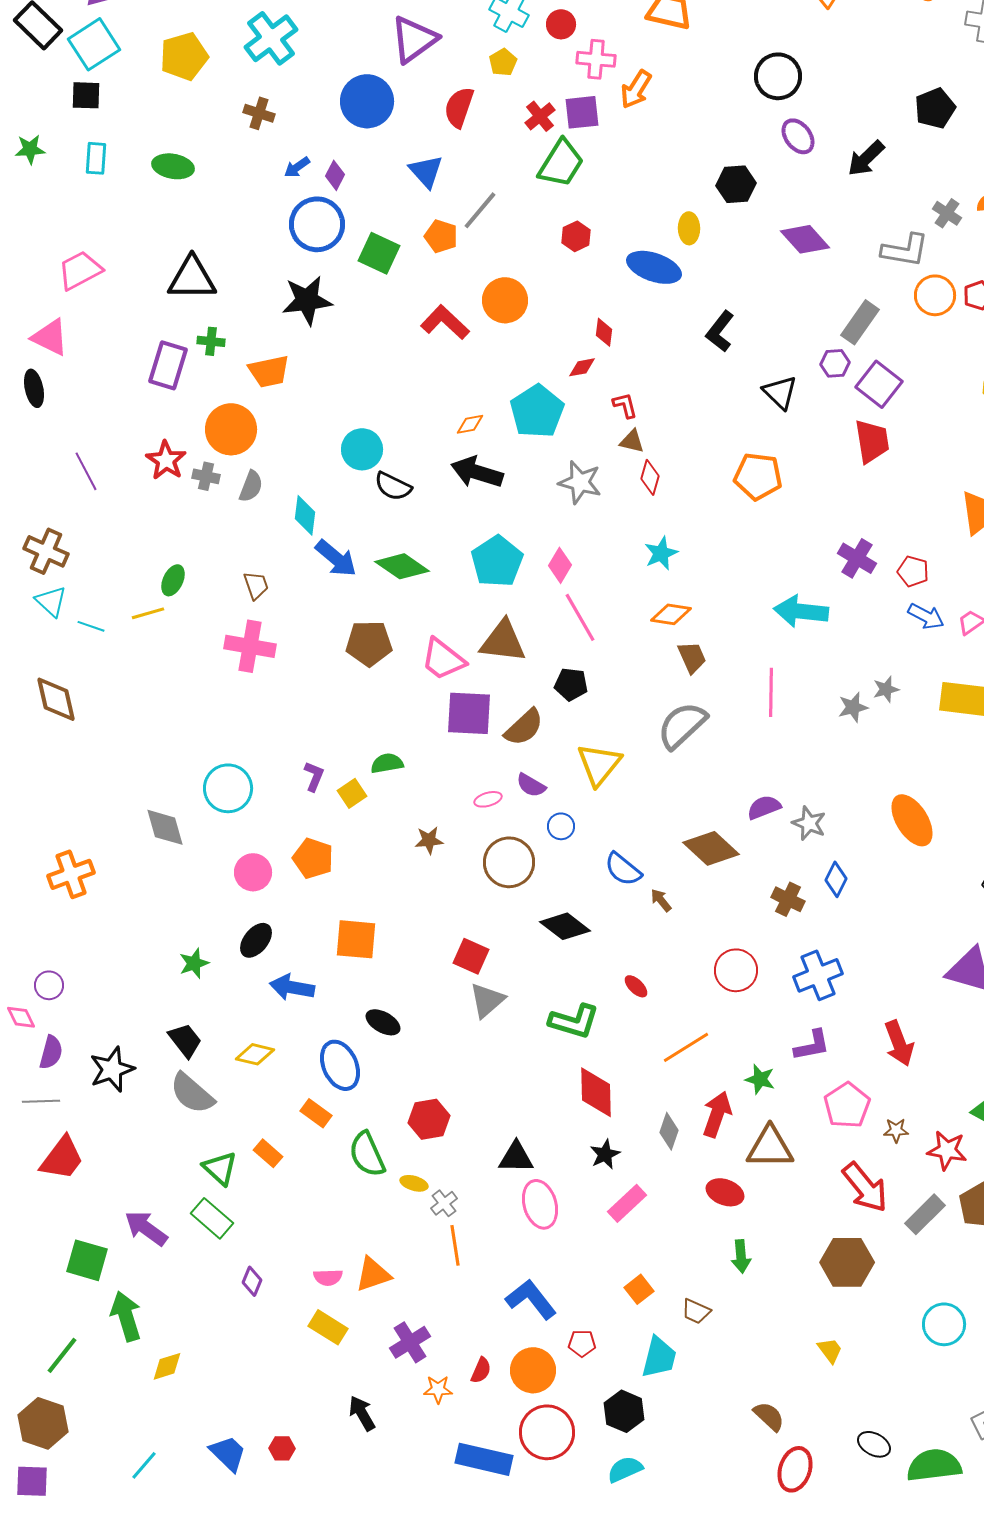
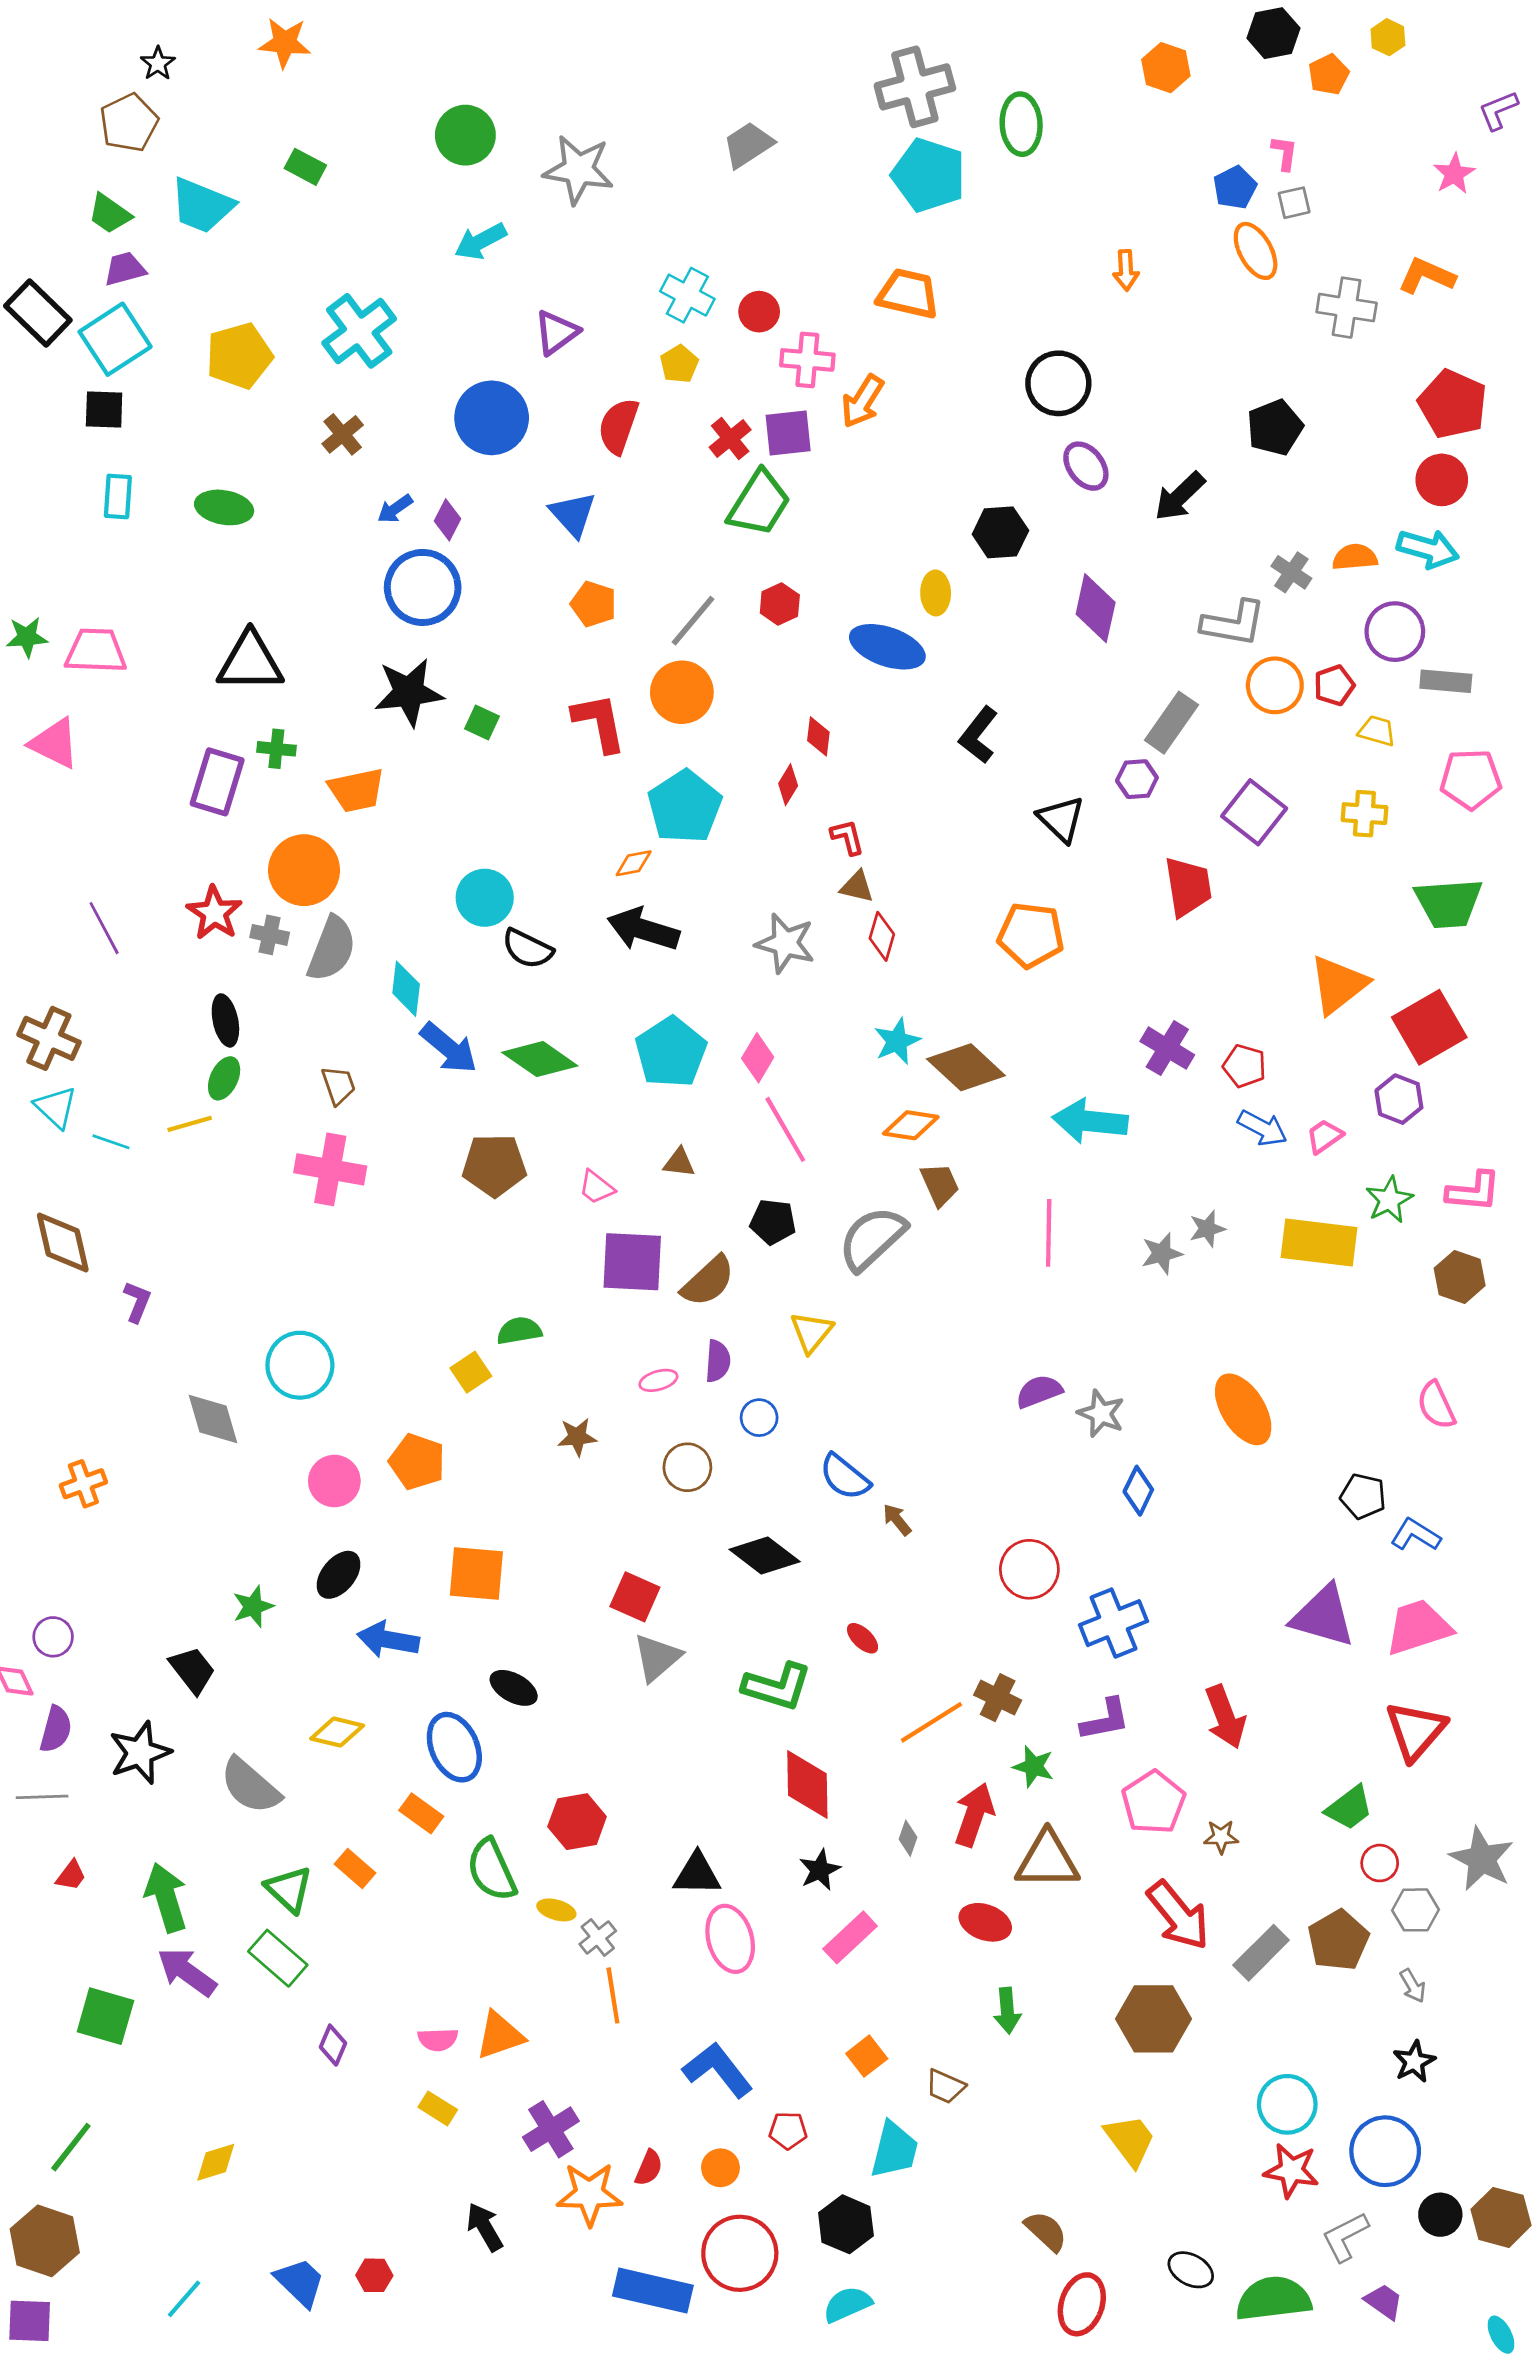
purple triangle: (414, 39) -> (556, 332), size x0.7
brown cross: (259, 113) -> (343, 434), turned 32
green star: (30, 149) -> (27, 637), moved
gray line: (480, 210) -> (693, 621), moved
purple diamond: (805, 239) -> (1096, 608), turned 54
green square: (379, 253) -> (482, 723), moved, size x0.6
pink trapezoid: (80, 270) -> (96, 651), turned 30
red L-shape: (445, 322) -> (599, 723), turned 36
red diamond: (582, 367) -> (788, 785), turned -48
purple square: (879, 384) -> (1254, 812), moved
black ellipse: (34, 388) -> (225, 1020), moved
cyan pentagon: (537, 411) -> (685, 807), moved
gray semicircle: (251, 486) -> (332, 949), size x1.5
brown triangle: (503, 641) -> (679, 1162), size x0.5
pink trapezoid: (443, 659) -> (596, 1187), size x0.6
gray semicircle: (682, 725) -> (872, 1238), moved
yellow triangle: (599, 764) -> (812, 1332), size x0.7
purple L-shape: (314, 776) -> (137, 1302), moved
purple semicircle: (531, 785) -> (718, 1361), turned -116
brown diamond: (711, 848) -> (966, 1067), moved
brown circle: (509, 862) -> (687, 1467), size x0.7
orange cross: (71, 874) -> (83, 1484), size x0.7
brown cross: (788, 899) -> (998, 1698), moved
red circle: (736, 970) -> (1029, 1569), moved
black trapezoid: (185, 1040) -> (192, 1670), moved
gray diamond: (669, 1131) -> (908, 1838), size x0.7
red star: (947, 1150) -> (1291, 2171), moved
red trapezoid: (62, 1158) -> (71, 1875), size x0.5
green arrow: (126, 1316) -> (166, 1897), moved
yellow rectangle: (328, 1327) -> (438, 2108), size x0.7
yellow trapezoid: (830, 1350) -> (1130, 2140), size x1.5
orange circle: (533, 1370) -> (720, 2168), size x0.6
orange star: (438, 1389) -> (589, 2194), size x1.6

